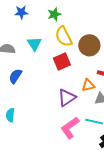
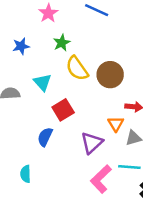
red square: (62, 62) -> (63, 110), moved
blue semicircle: (15, 76) -> (45, 137), moved
orange triangle: (88, 85) -> (116, 124), turned -40

